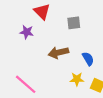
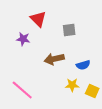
blue semicircle: (88, 59) -> (83, 65), turned 104

